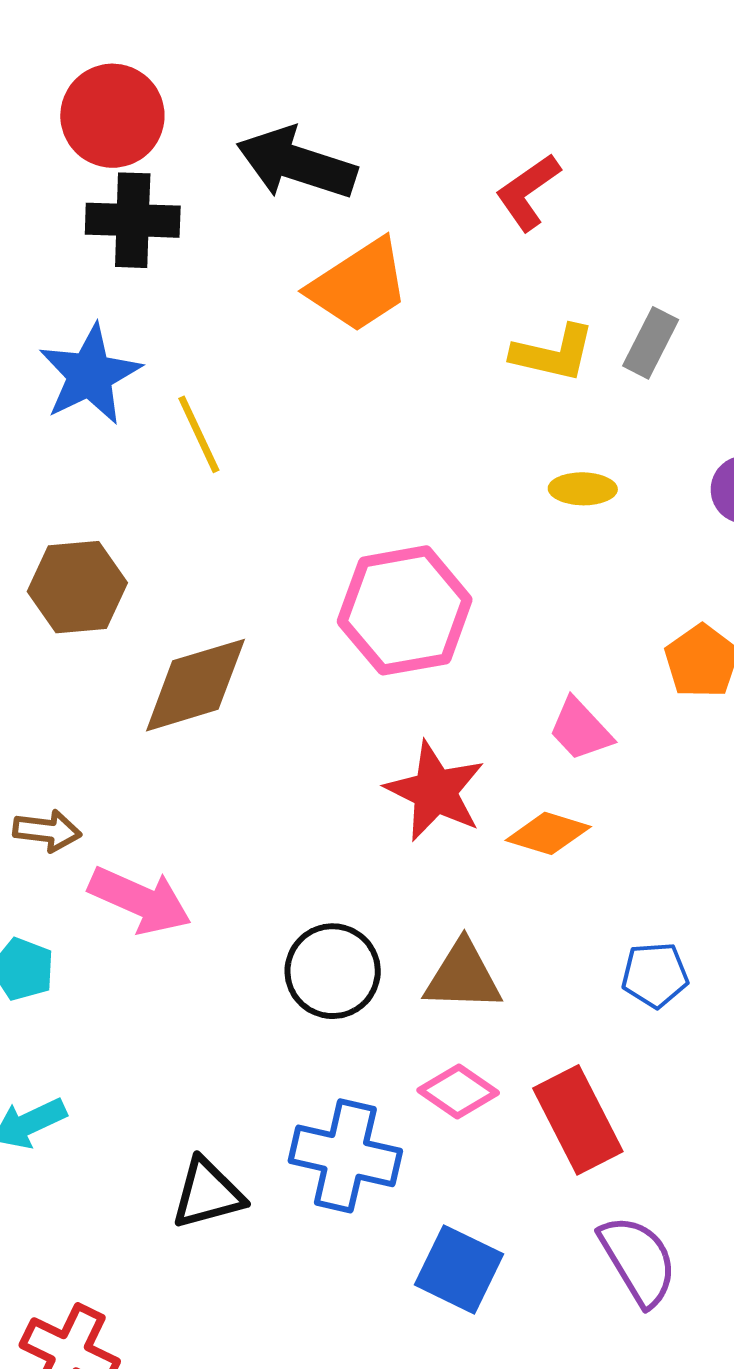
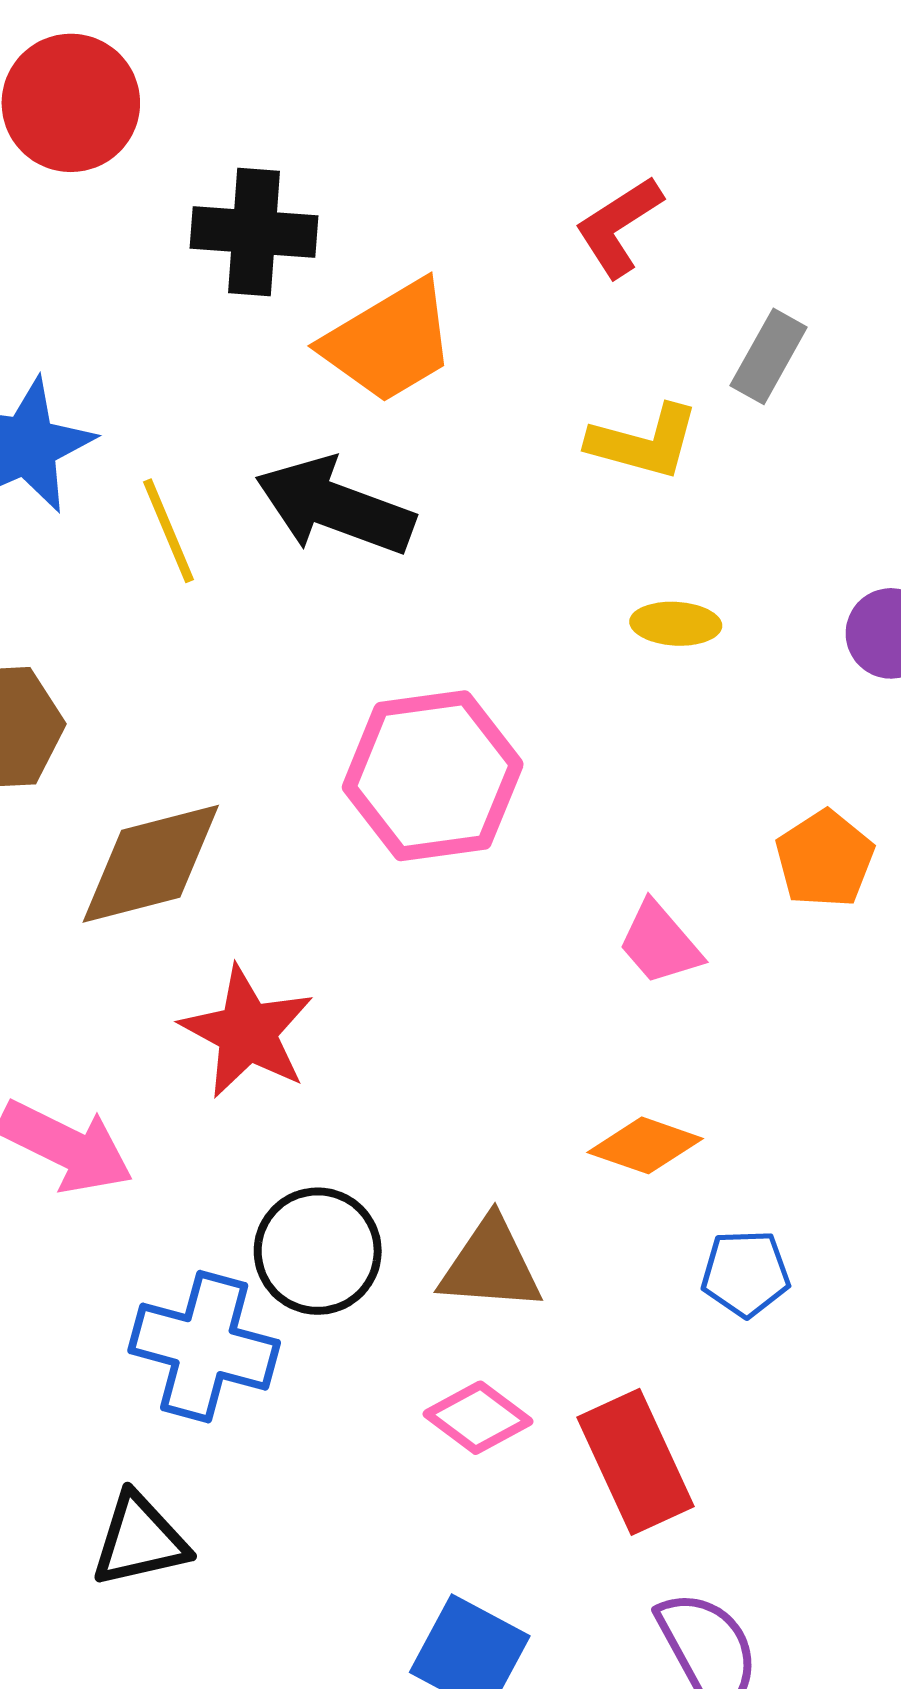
black arrow: (297, 163) -> (335, 506), moved
black cross: (133, 220) -> (254, 232), moved
gray rectangle: (651, 343) -> (769, 356), moved
red star: (435, 791) -> (247, 1032), moved
orange diamond: (548, 833) -> (645, 1145), moved
blue cross: (345, 1156) -> (204, 1347), moved

